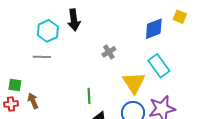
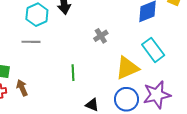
yellow triangle: (134, 83) -> (127, 68), turned 40
green line: (89, 96) -> (73, 73), moved

